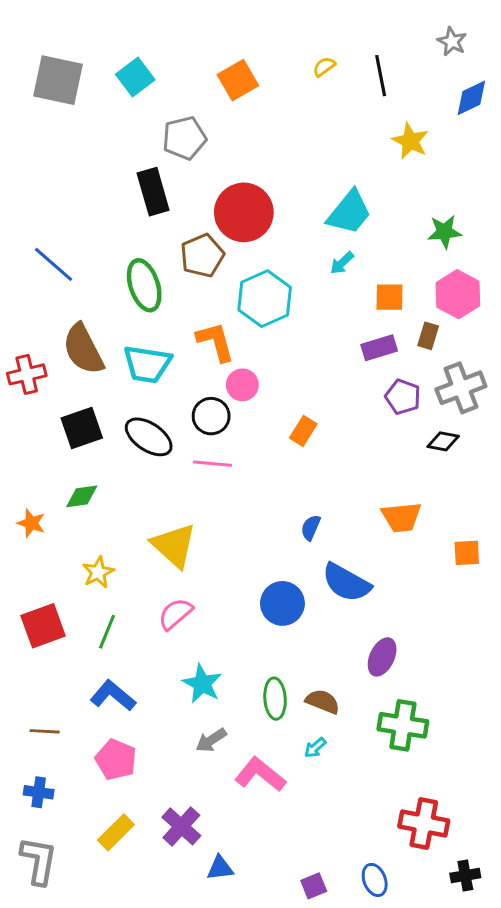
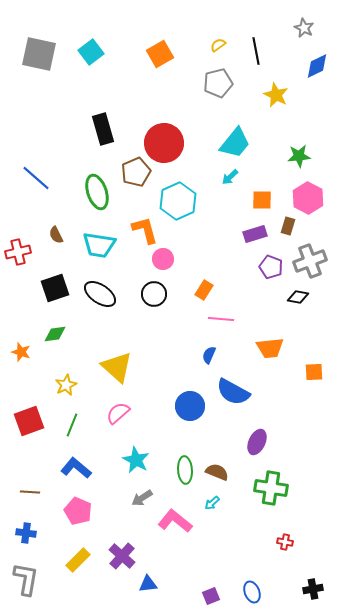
gray pentagon: (184, 138) -> (218, 83), moved
brown semicircle: (83, 349) -> (56, 235), size x0.5
black circle: (211, 416) -> (154, 294), moved
pink line: (213, 464) -> (221, 319), moved
red cross: (424, 823) -> (285, 542), moved, size x0.5

